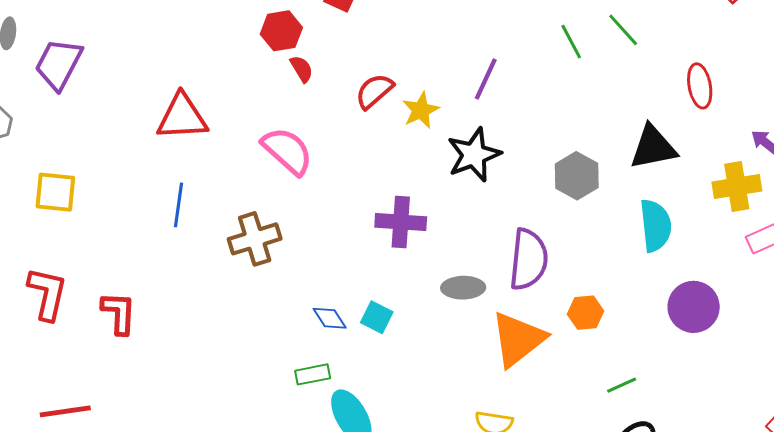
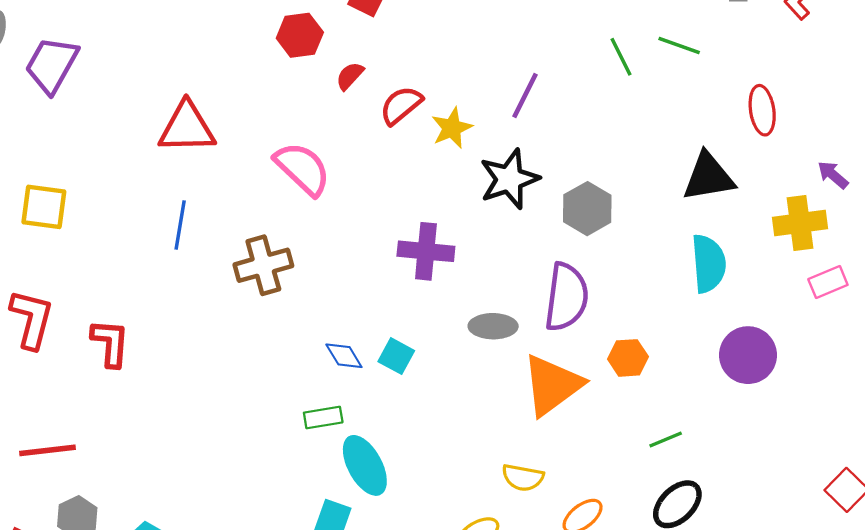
green line: (623, 30) -> (679, 45), turned -30
red semicircle: (302, 69) -> (350, 76), moved, turned -108
gray hexagon: (577, 176) -> (587, 209), moved

